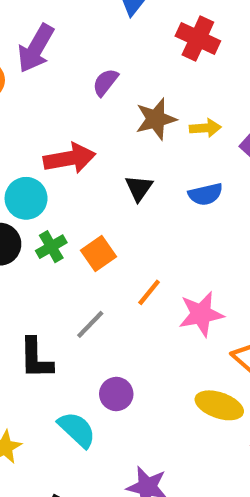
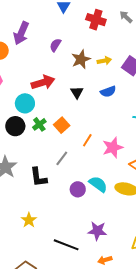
cyan semicircle: (77, 430) -> (98, 184), moved

